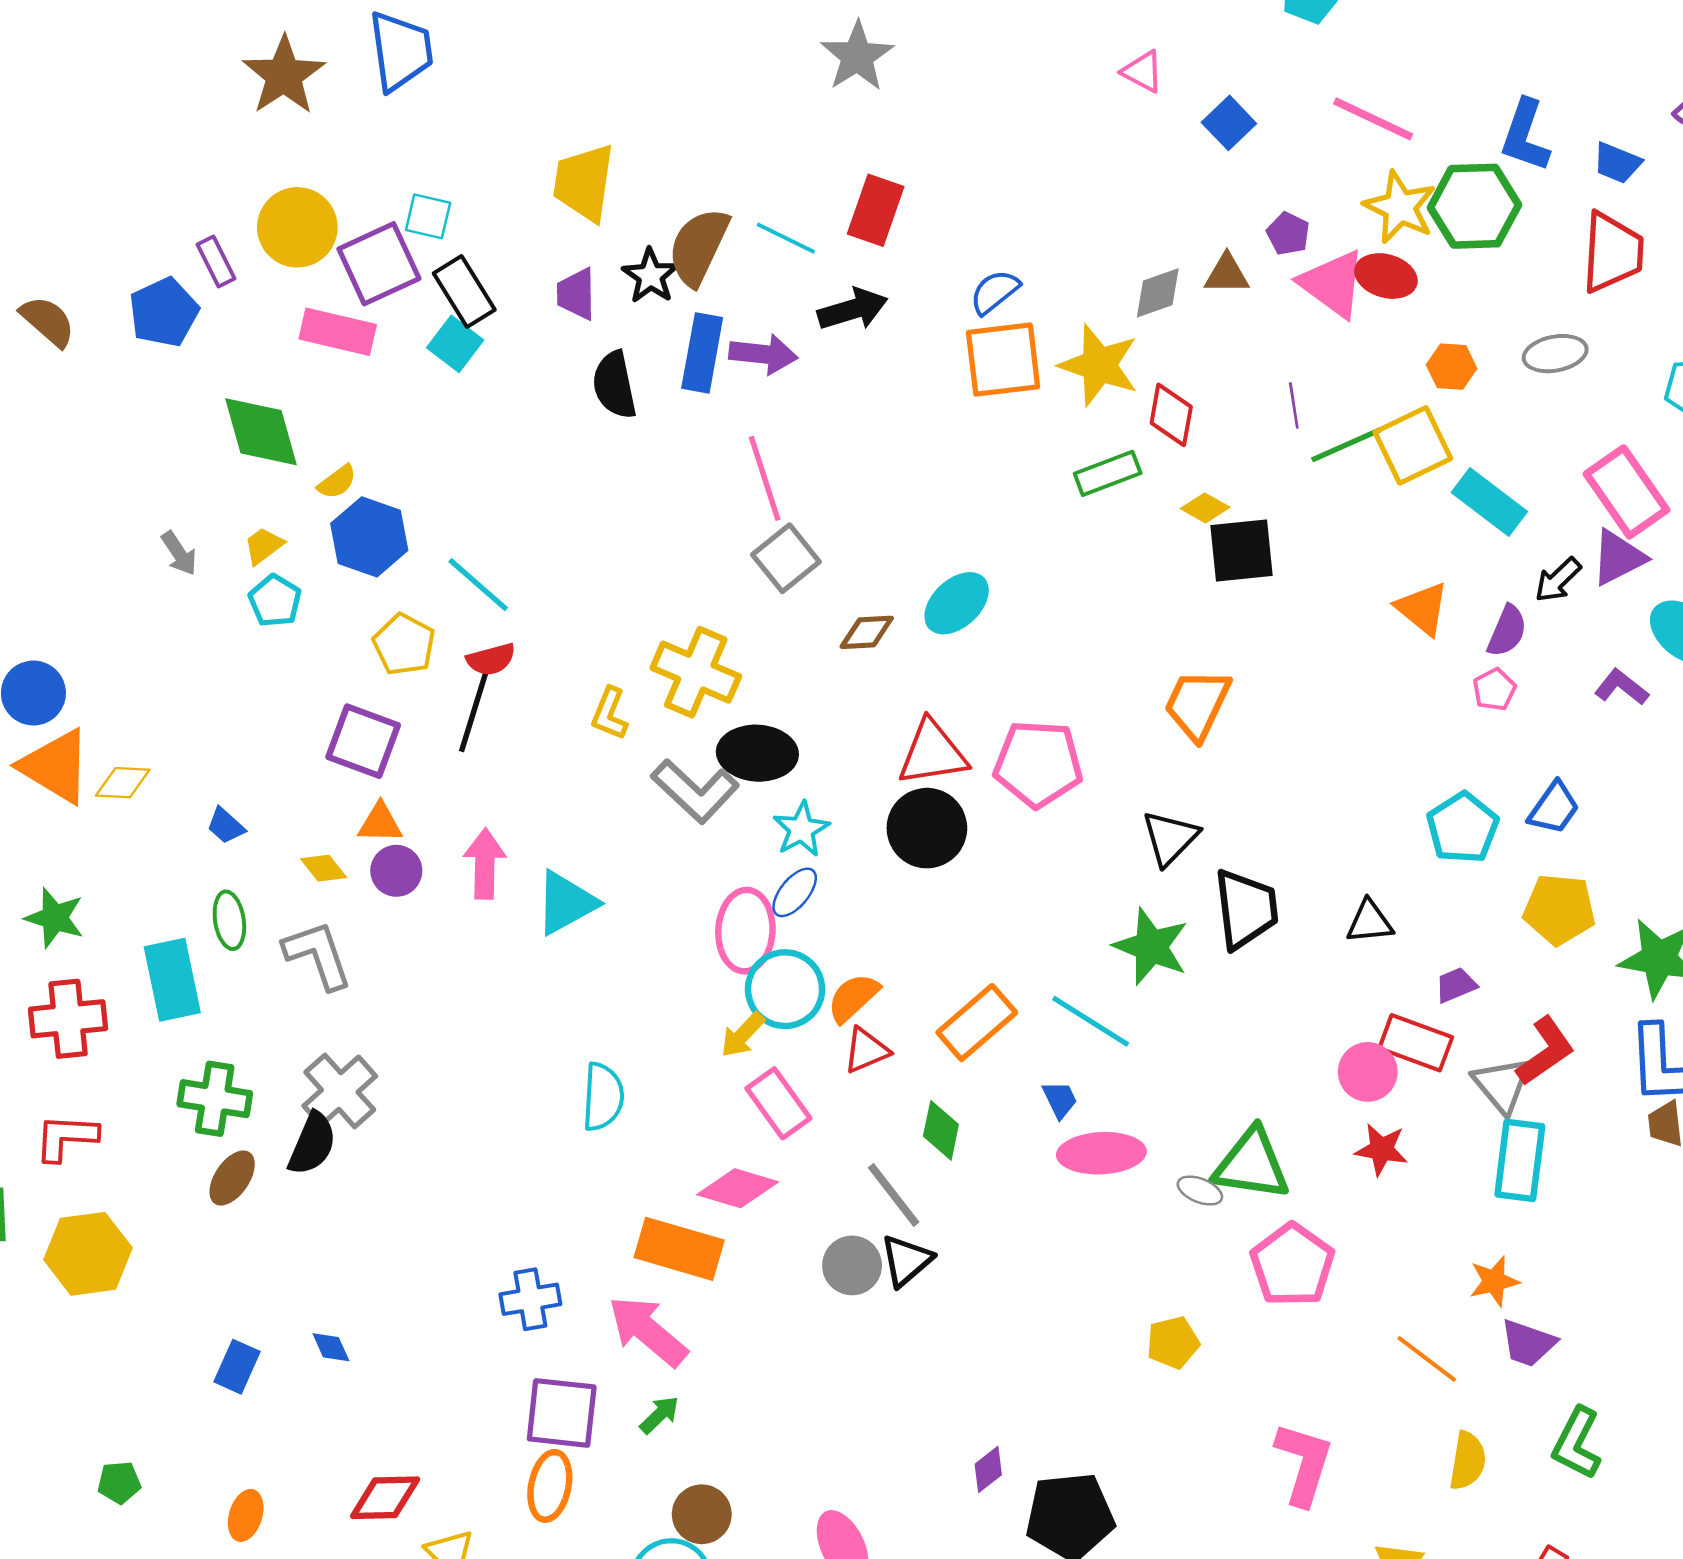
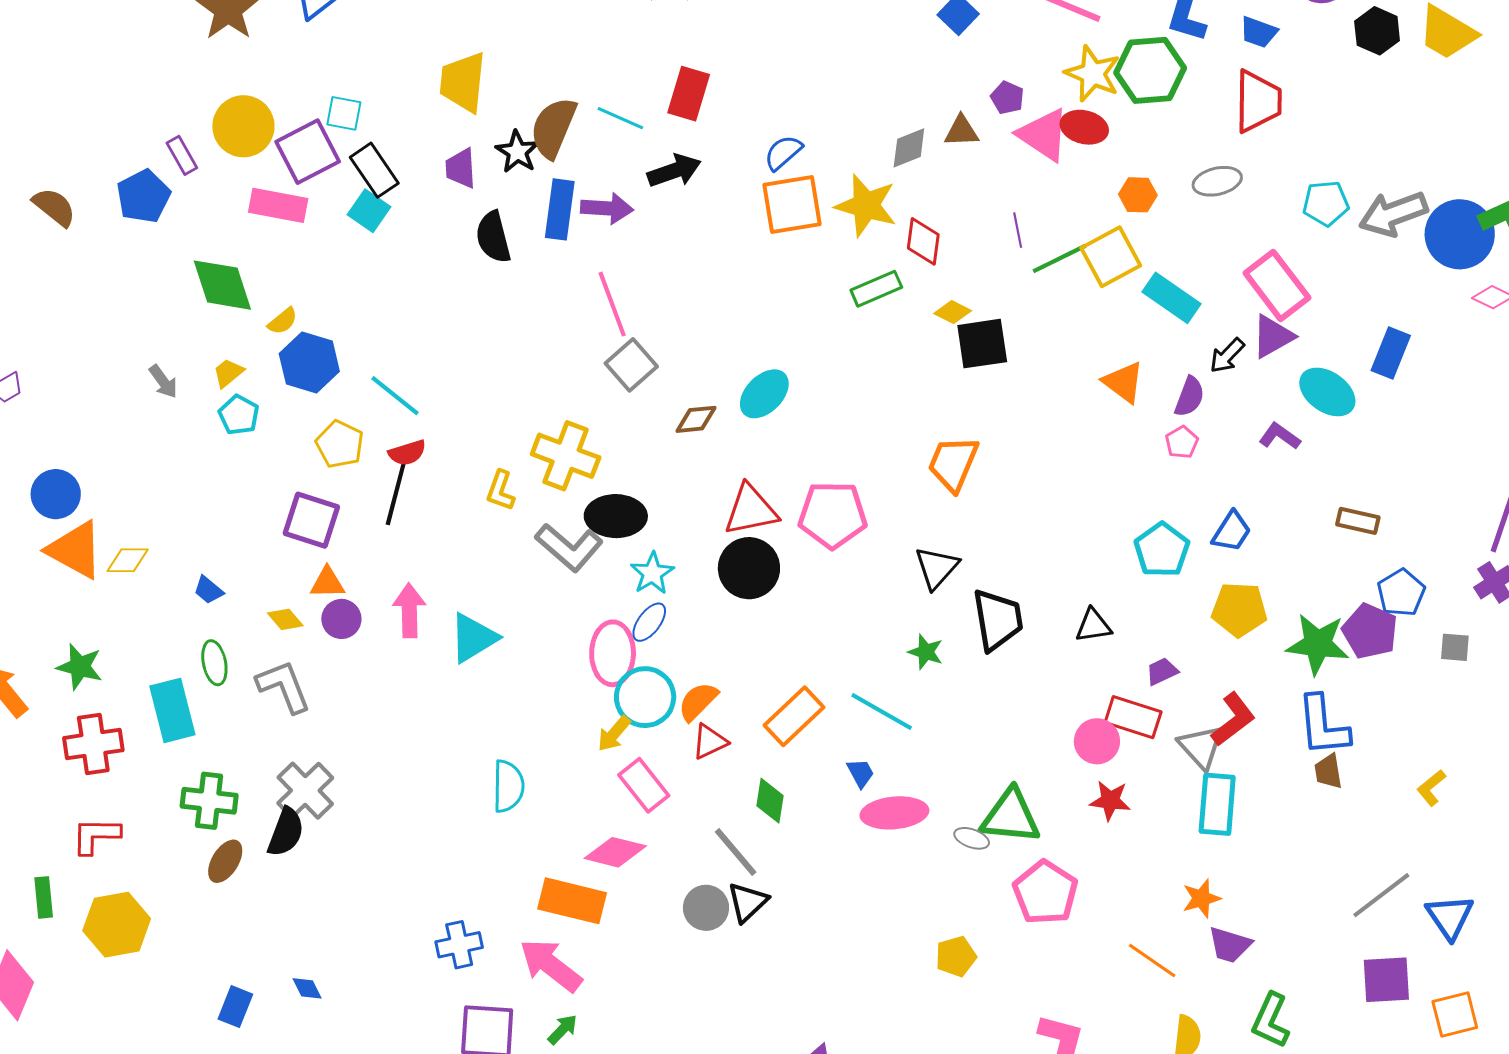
green star: (1151, 947) -> (926, 652), size x0.6

